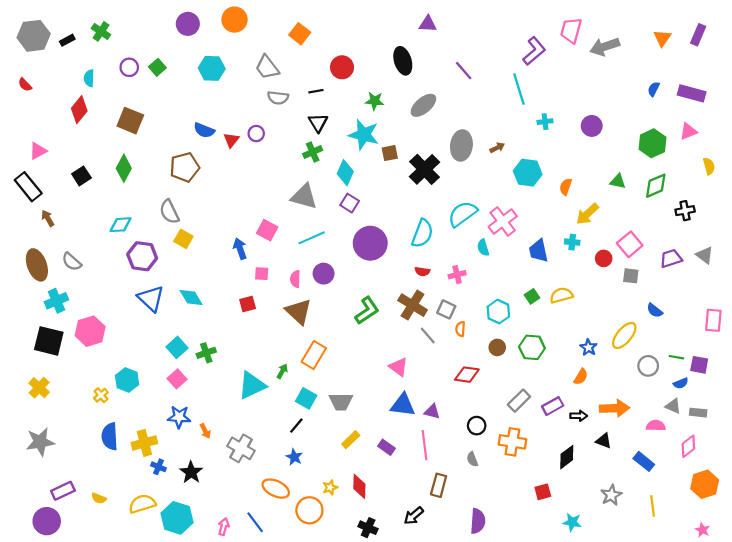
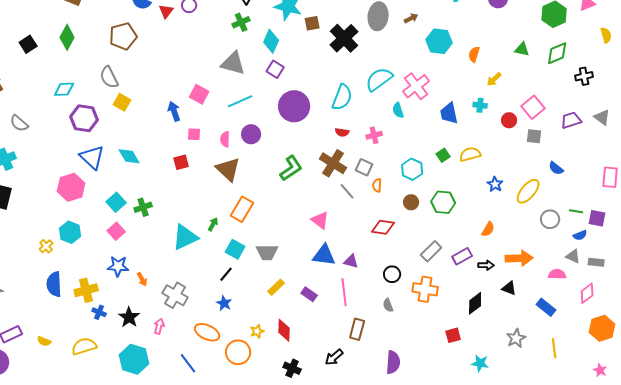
yellow arrow: (587, 214) -> (494, 79), size x0.7
pink hexagon: (90, 331) -> (71, 187), moved
blue star: (588, 347) -> (495, 184), moved
cyan hexagon: (177, 518) -> (134, 359), moved
pink arrow: (224, 527) -> (159, 326), moved

